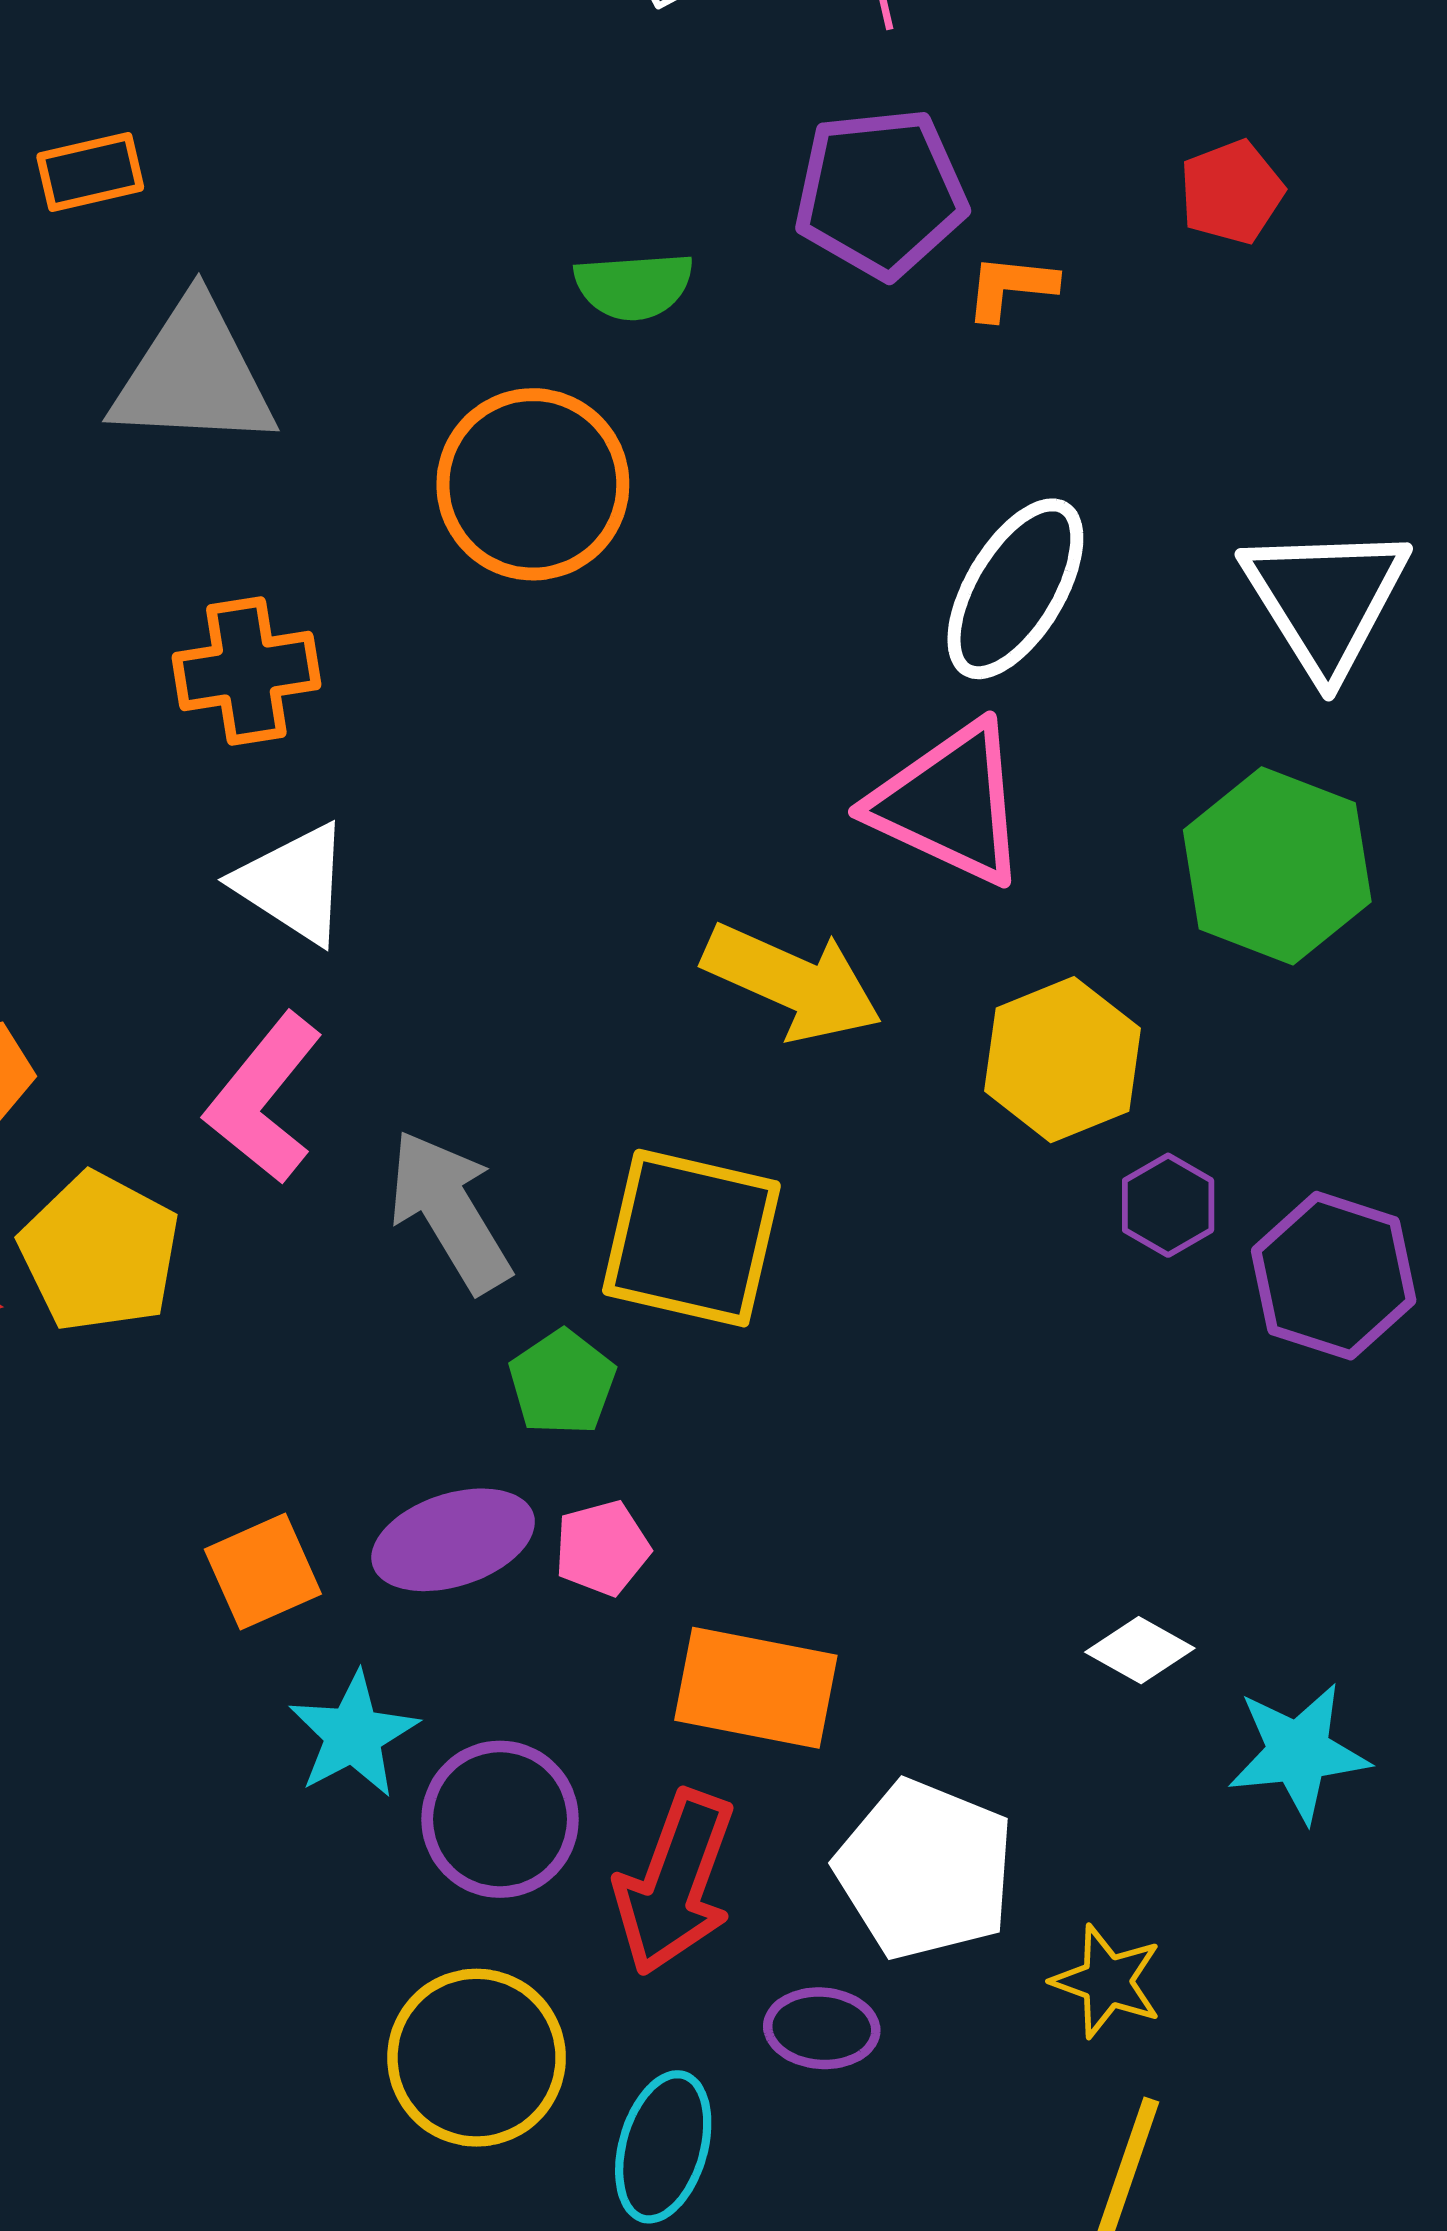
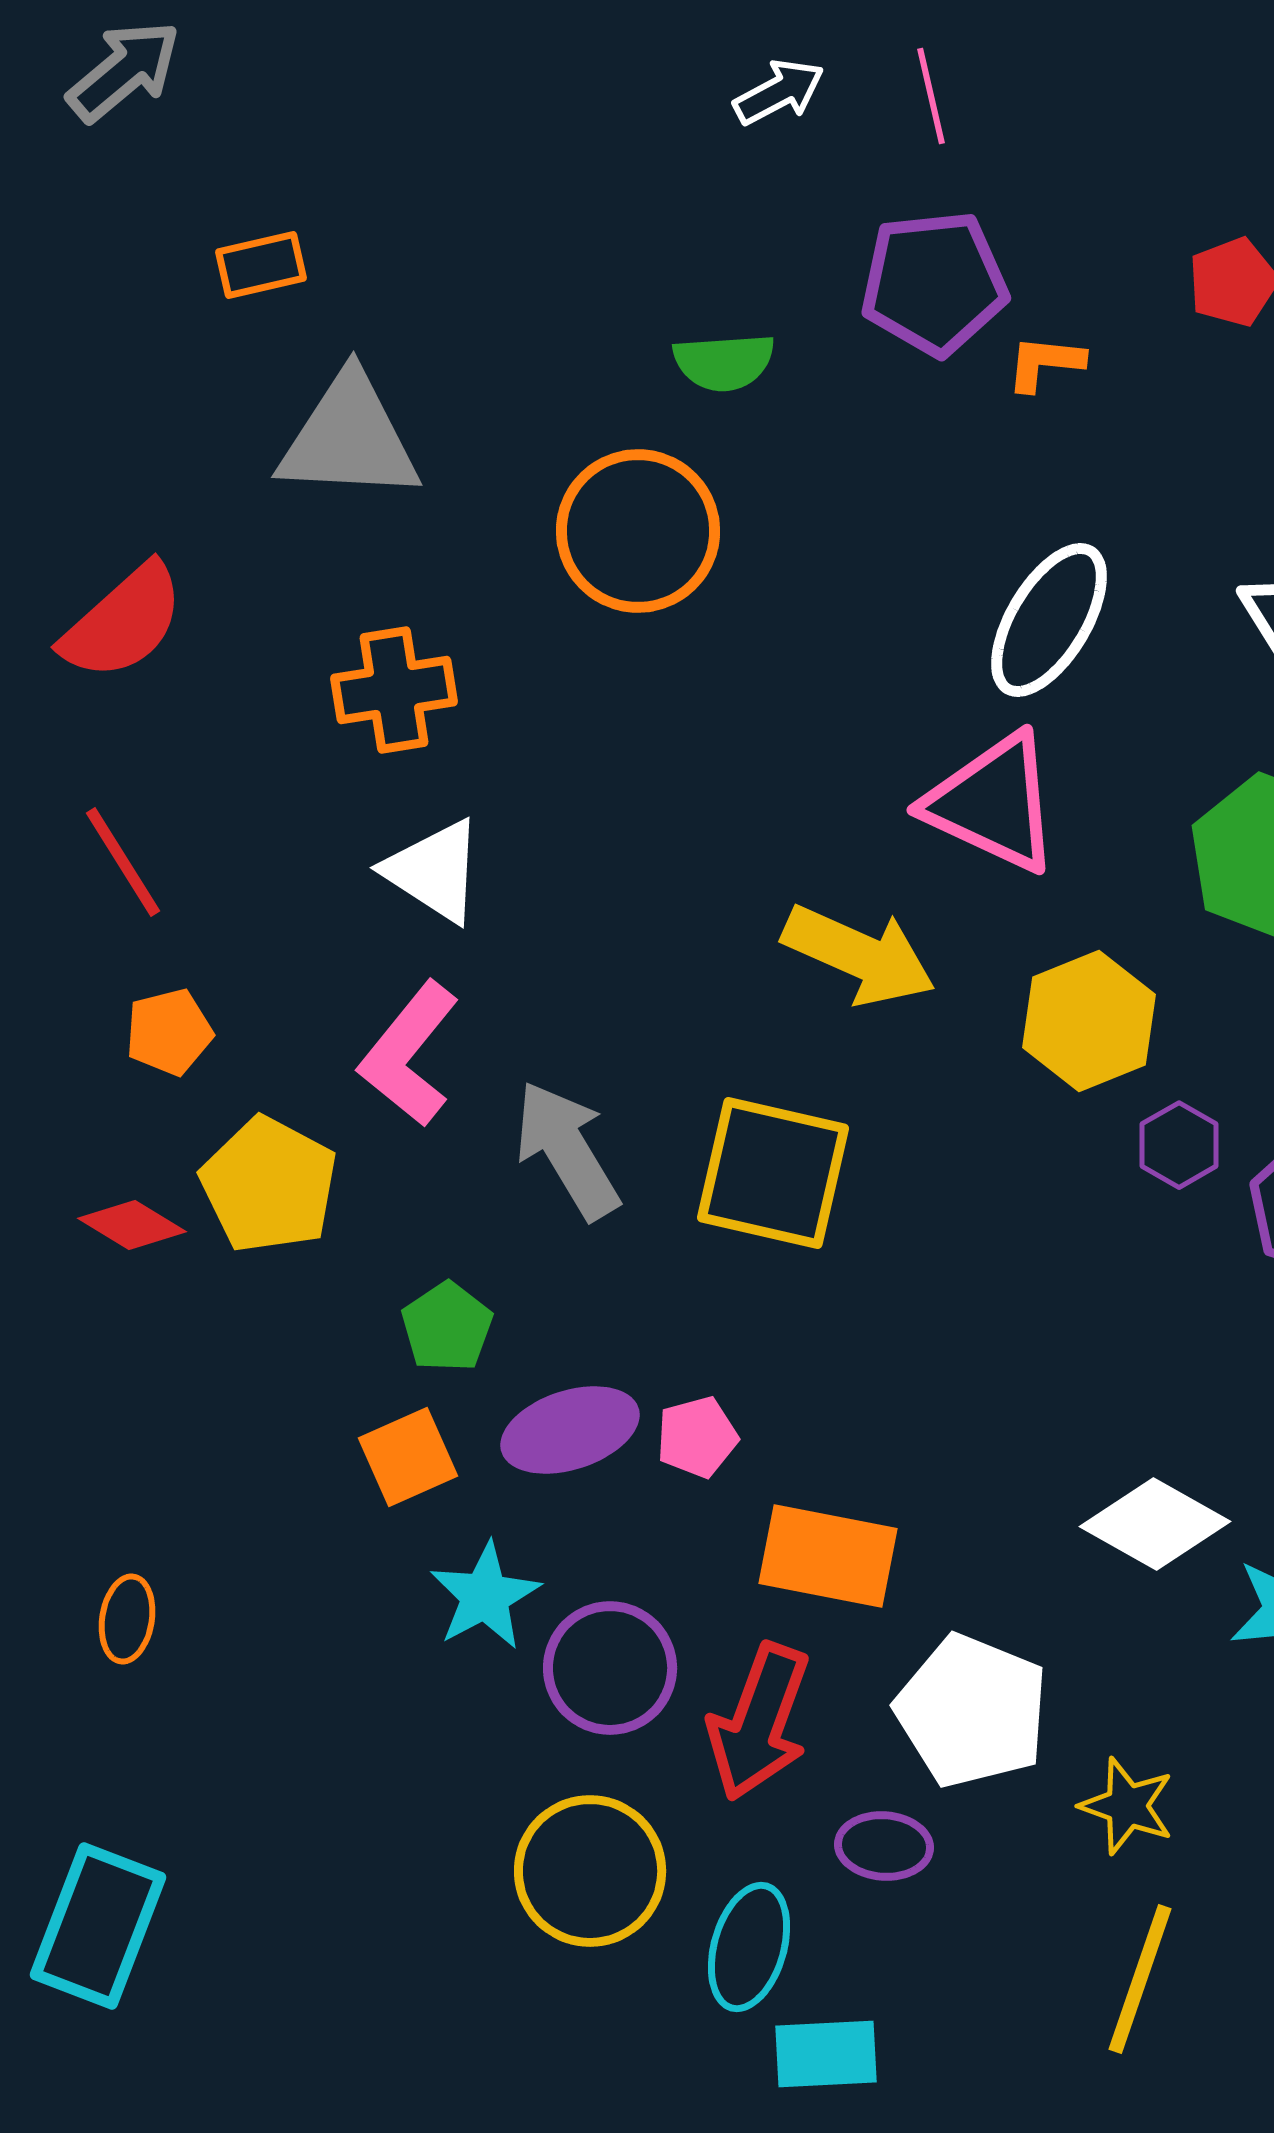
green pentagon: (562, 1383) -> (447, 1327), moved
white diamond: (1140, 1650) -> (1155, 1524), size x1.6

